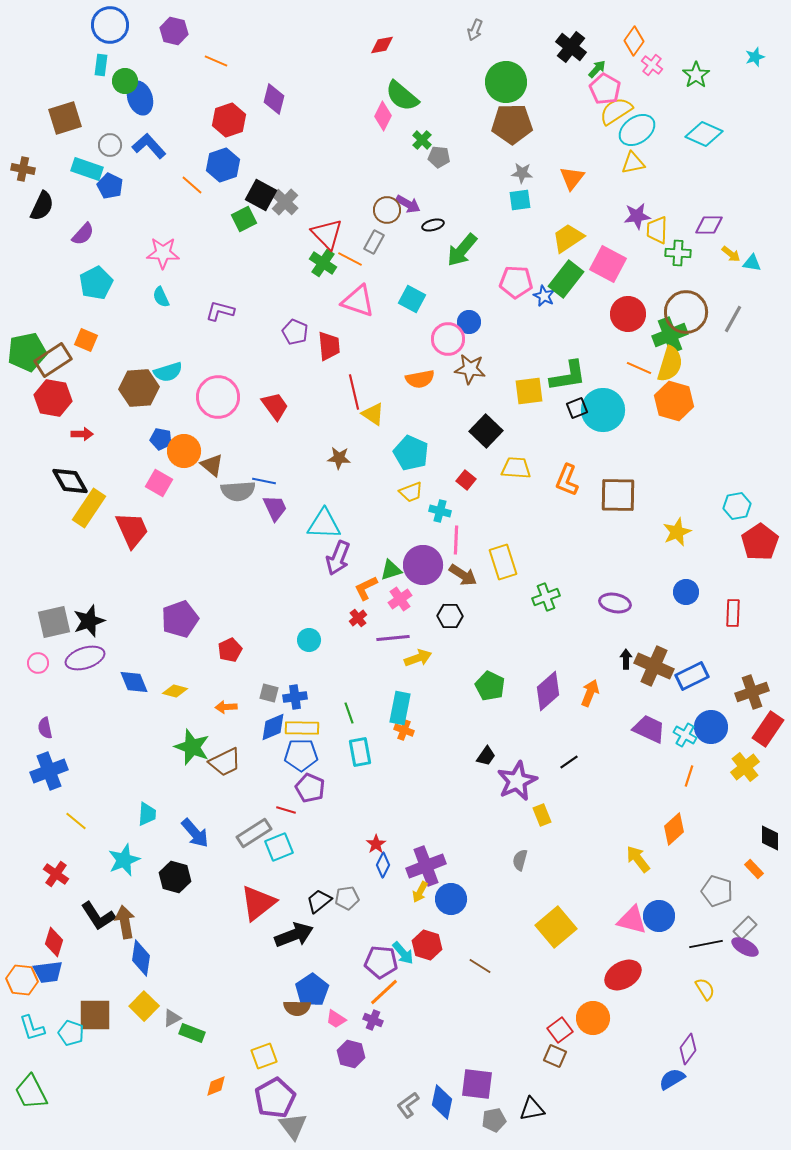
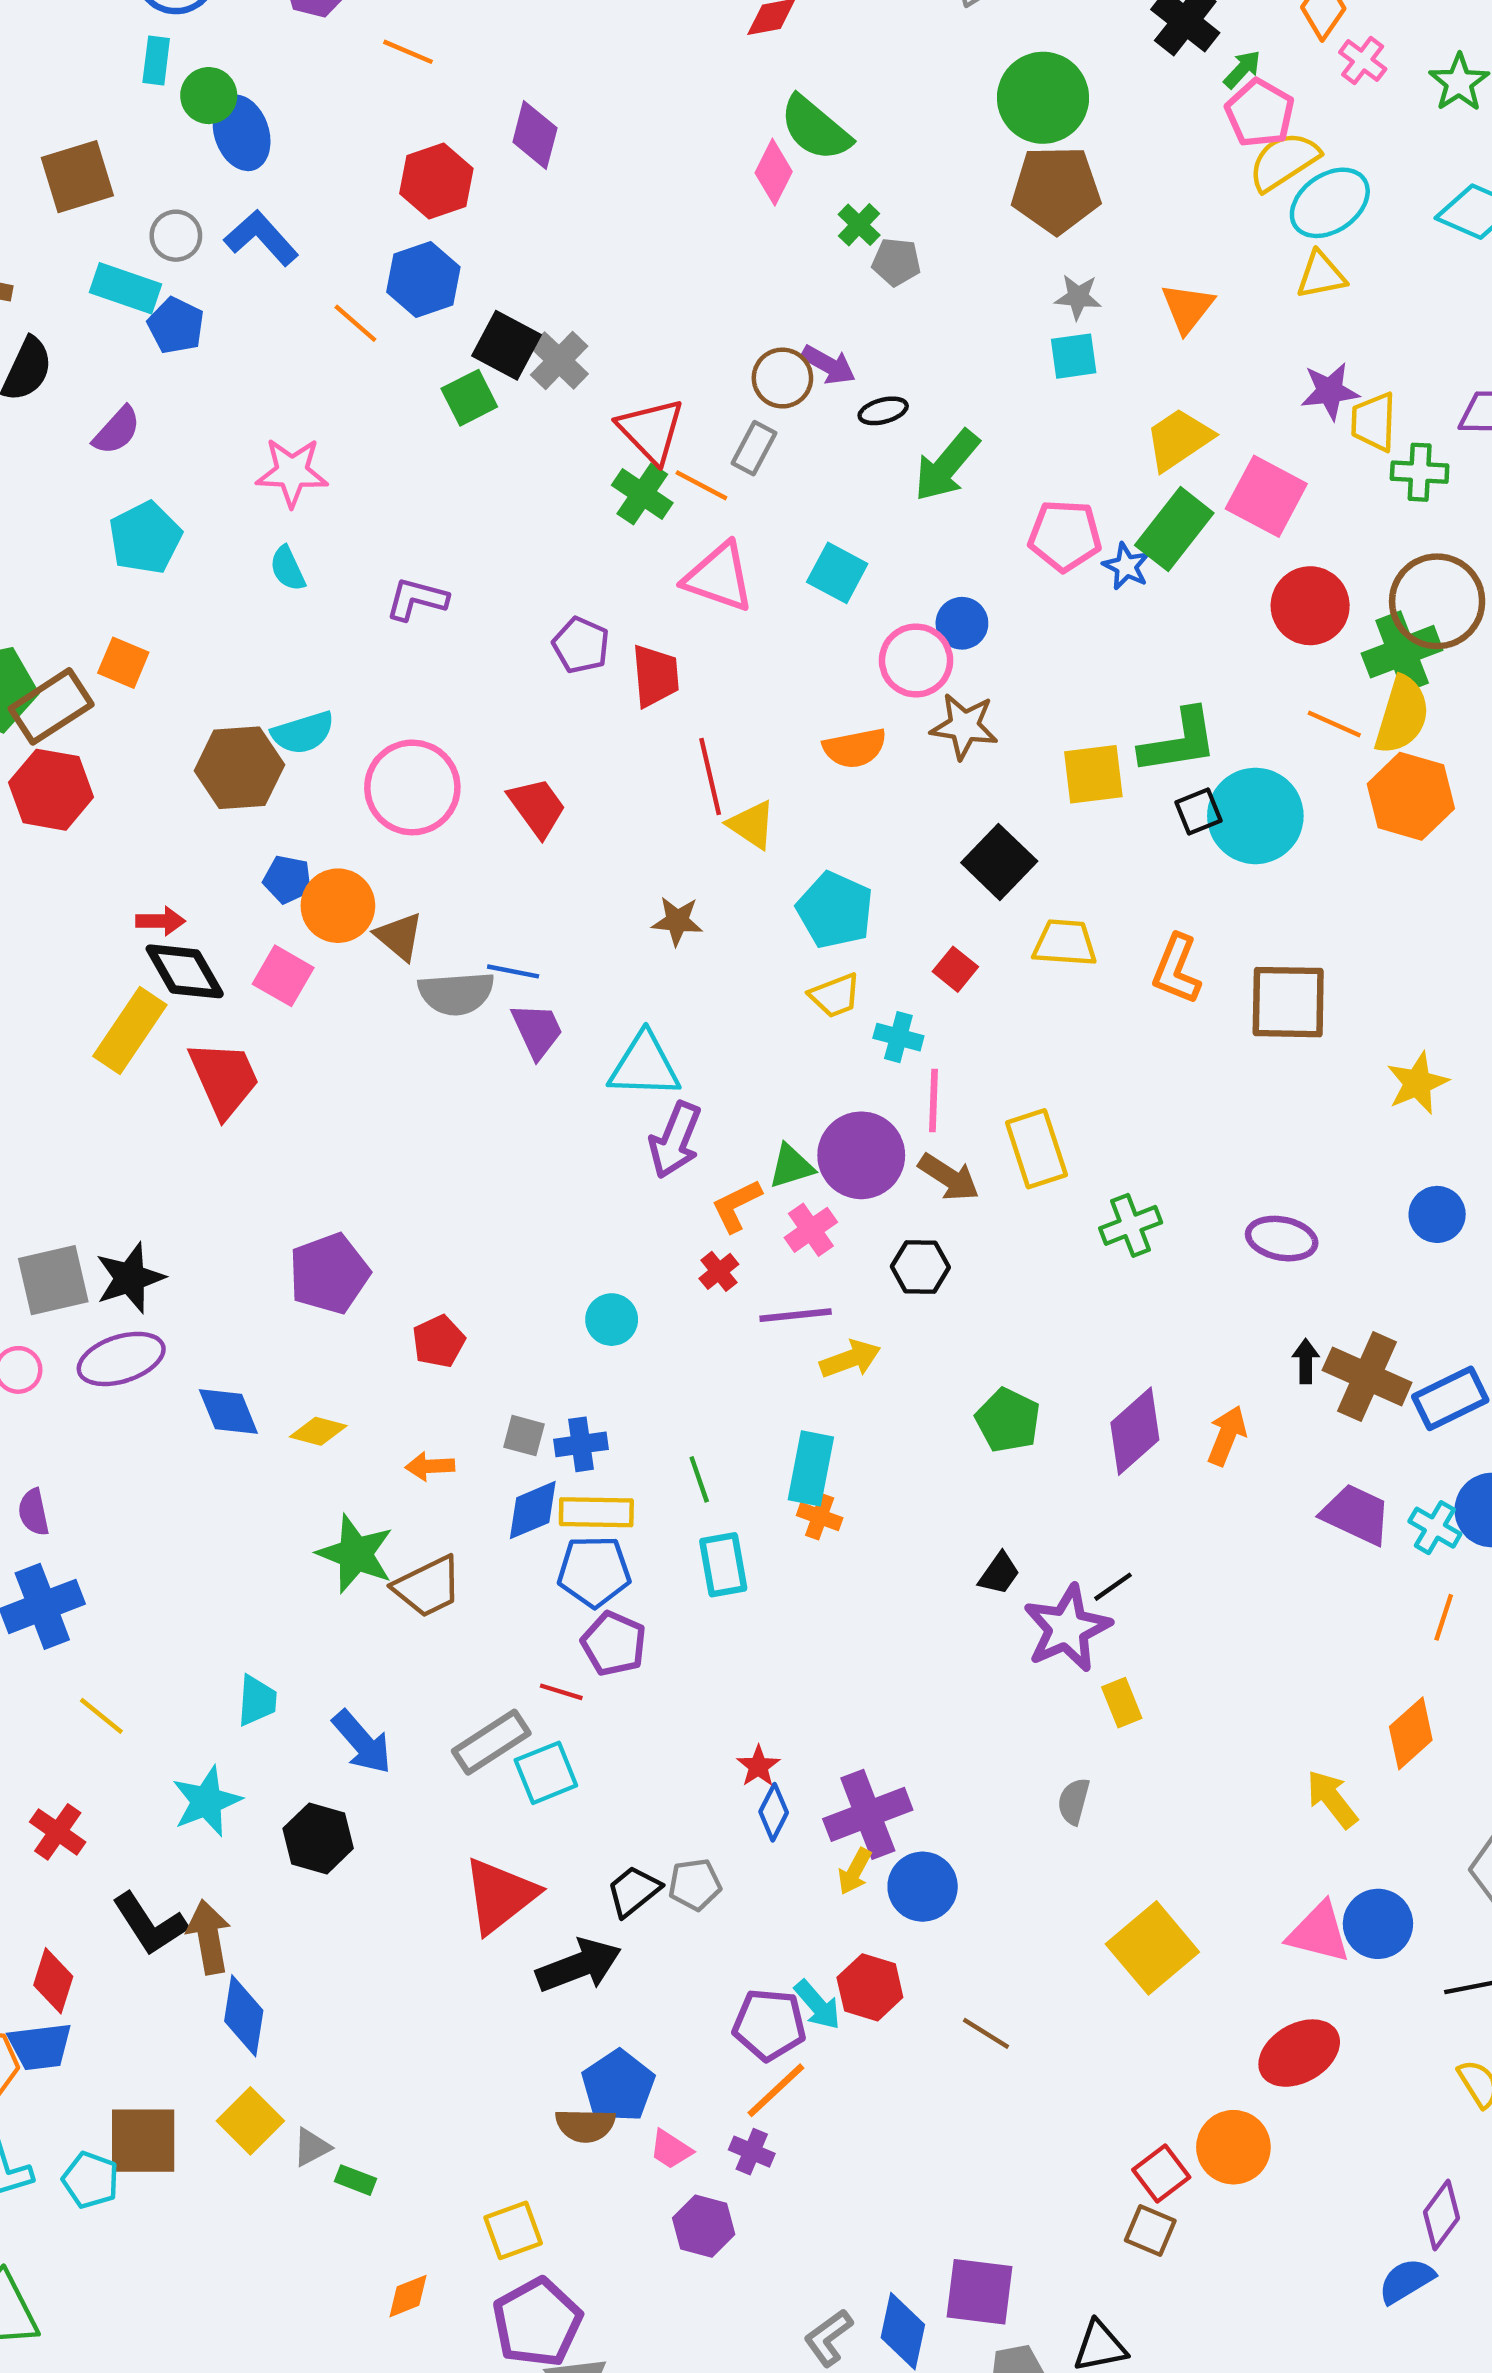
red arrow: (82, 434) -> (161, 921), moved
black diamond: (70, 481) -> (185, 971), moved
black line: (569, 762) -> (1113, 1587), moved
green rectangle: (192, 1033) -> (355, 2180), size x0.7

